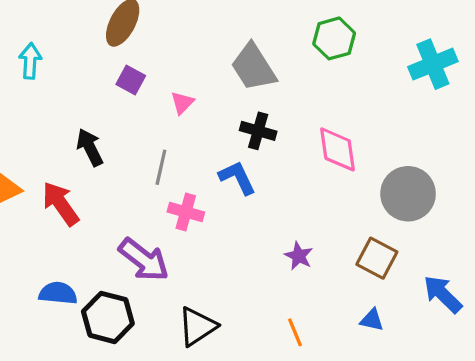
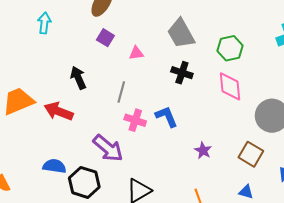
green hexagon: (334, 38) -> (230, 48), moved
pink triangle: (182, 103) -> (136, 53), turned 35
blue L-shape: (237, 178) -> (167, 117), moved
red arrow: (61, 204) -> (59, 111), turned -36

